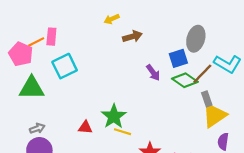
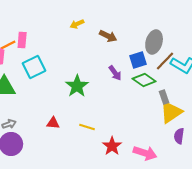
brown arrow: (132, 37) -> (108, 36), moved, turned 42
brown line: (202, 74) -> (165, 61), moved
green star: (114, 116) -> (77, 86), moved

